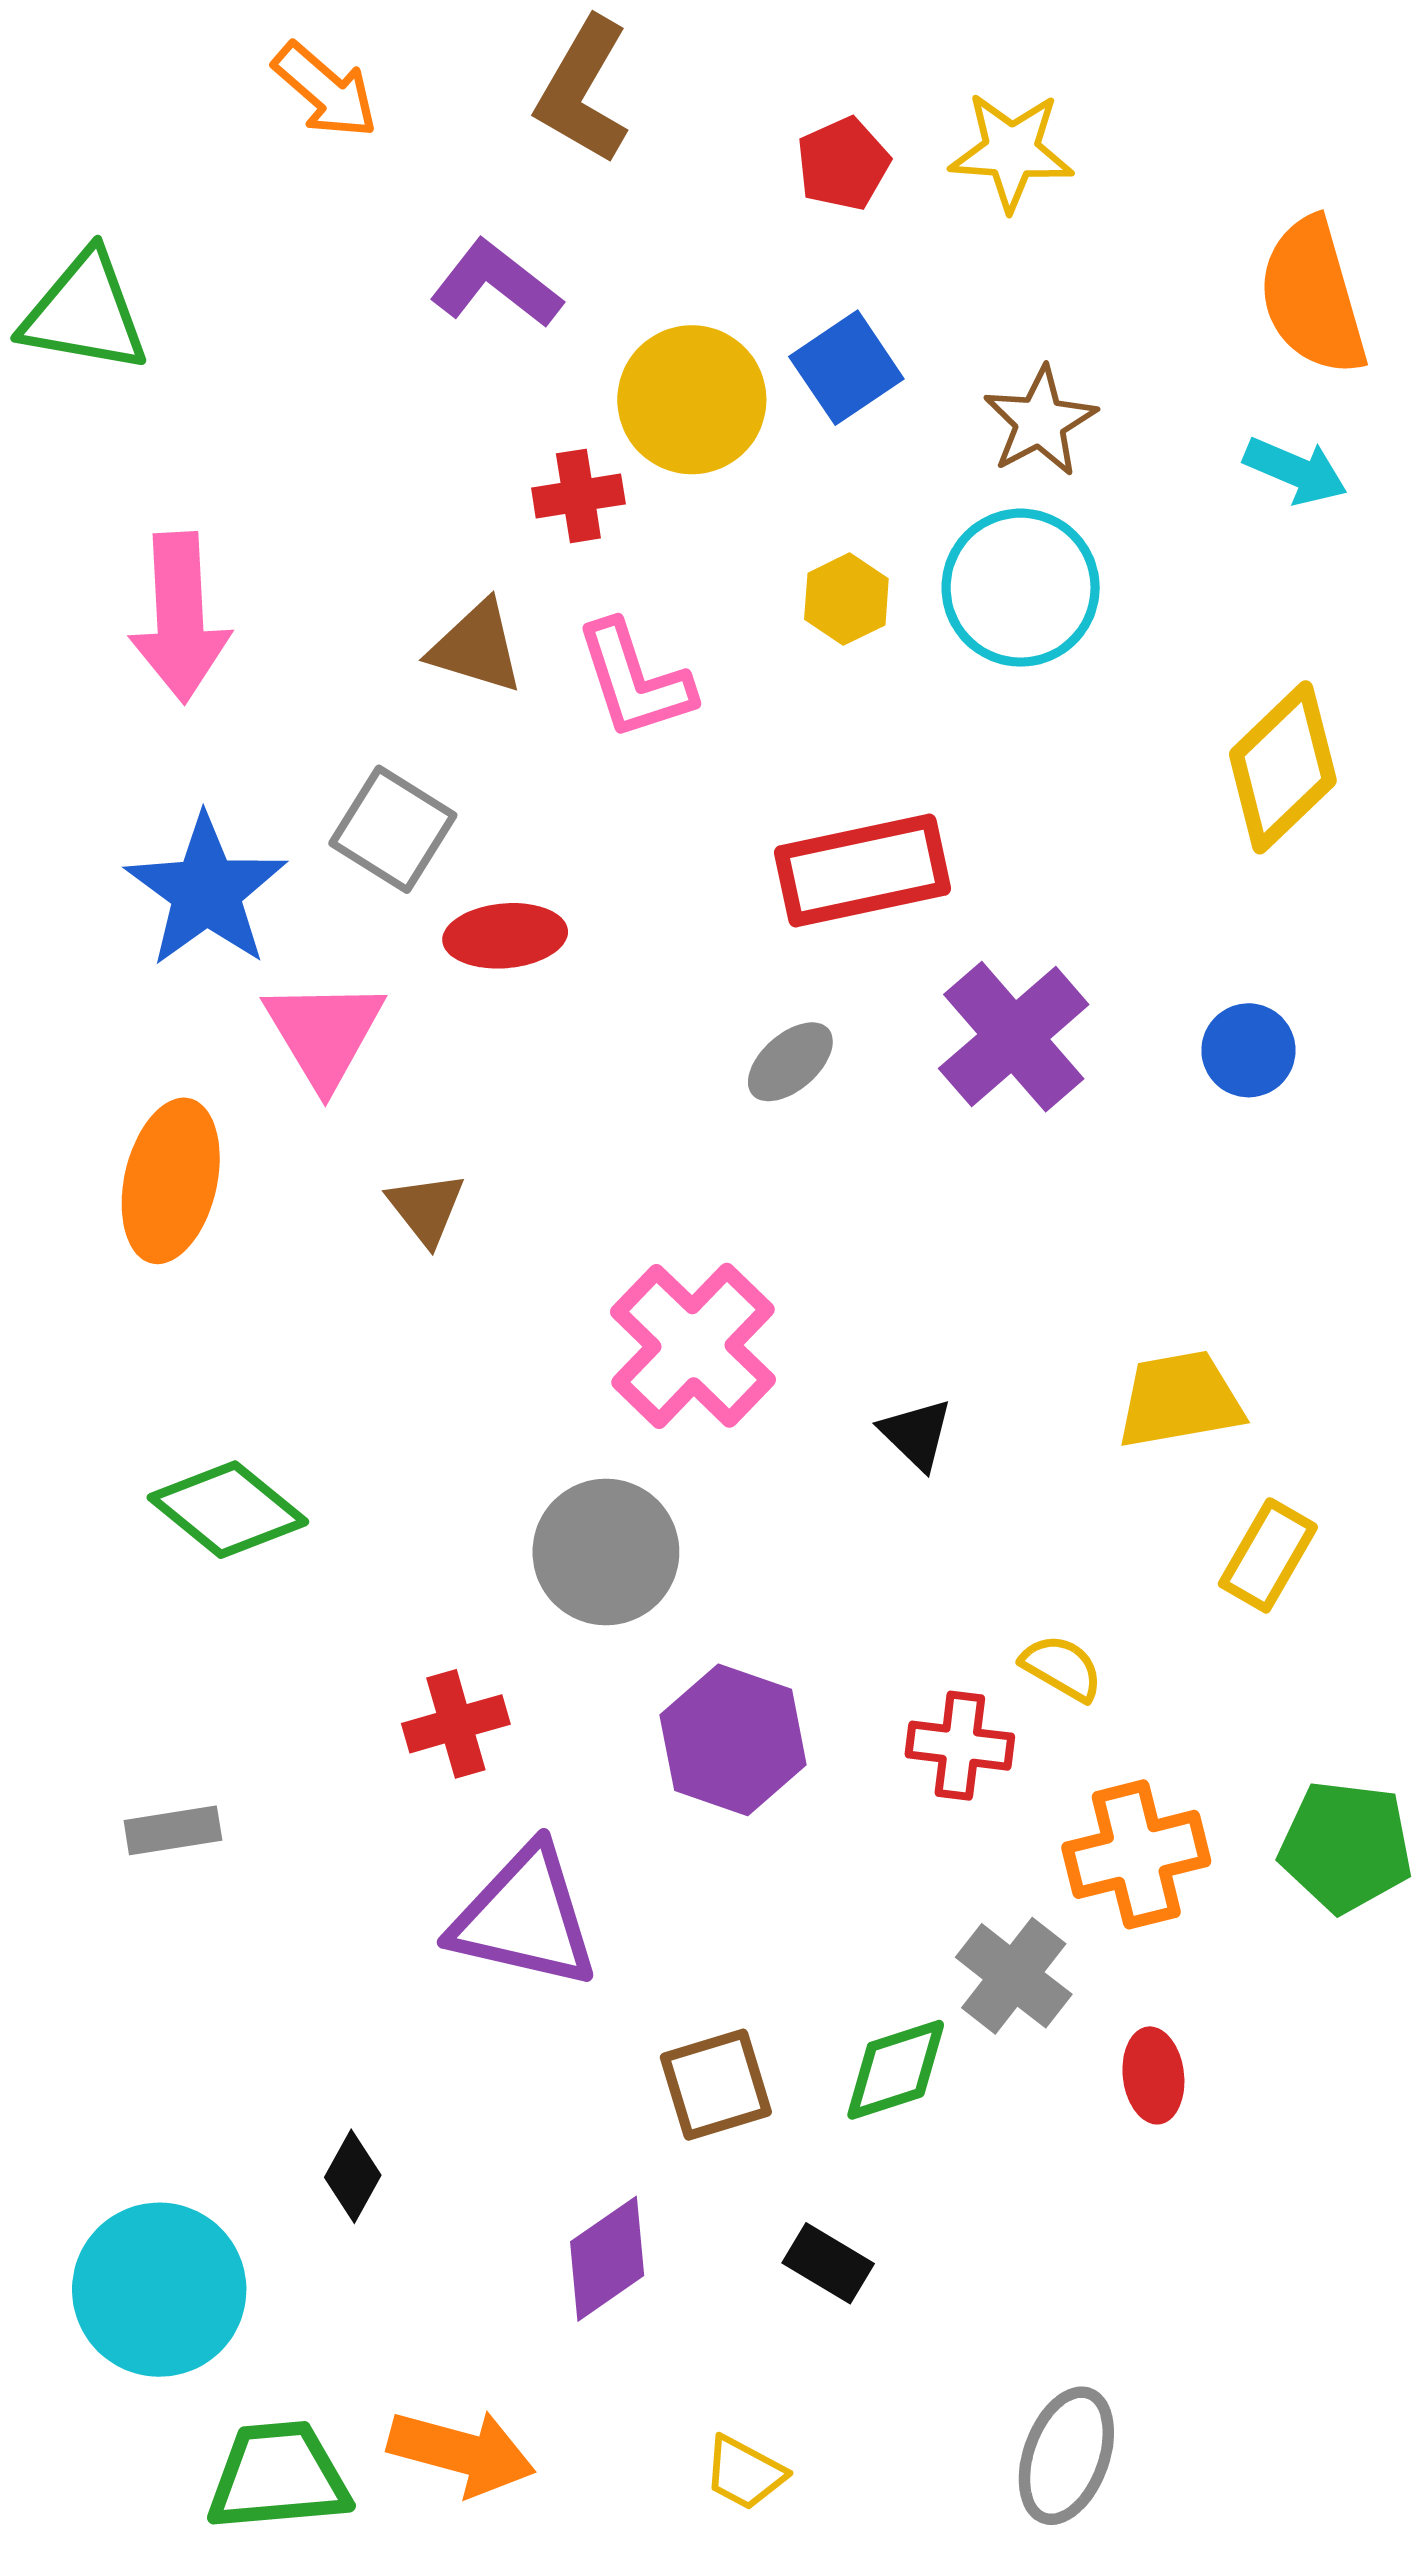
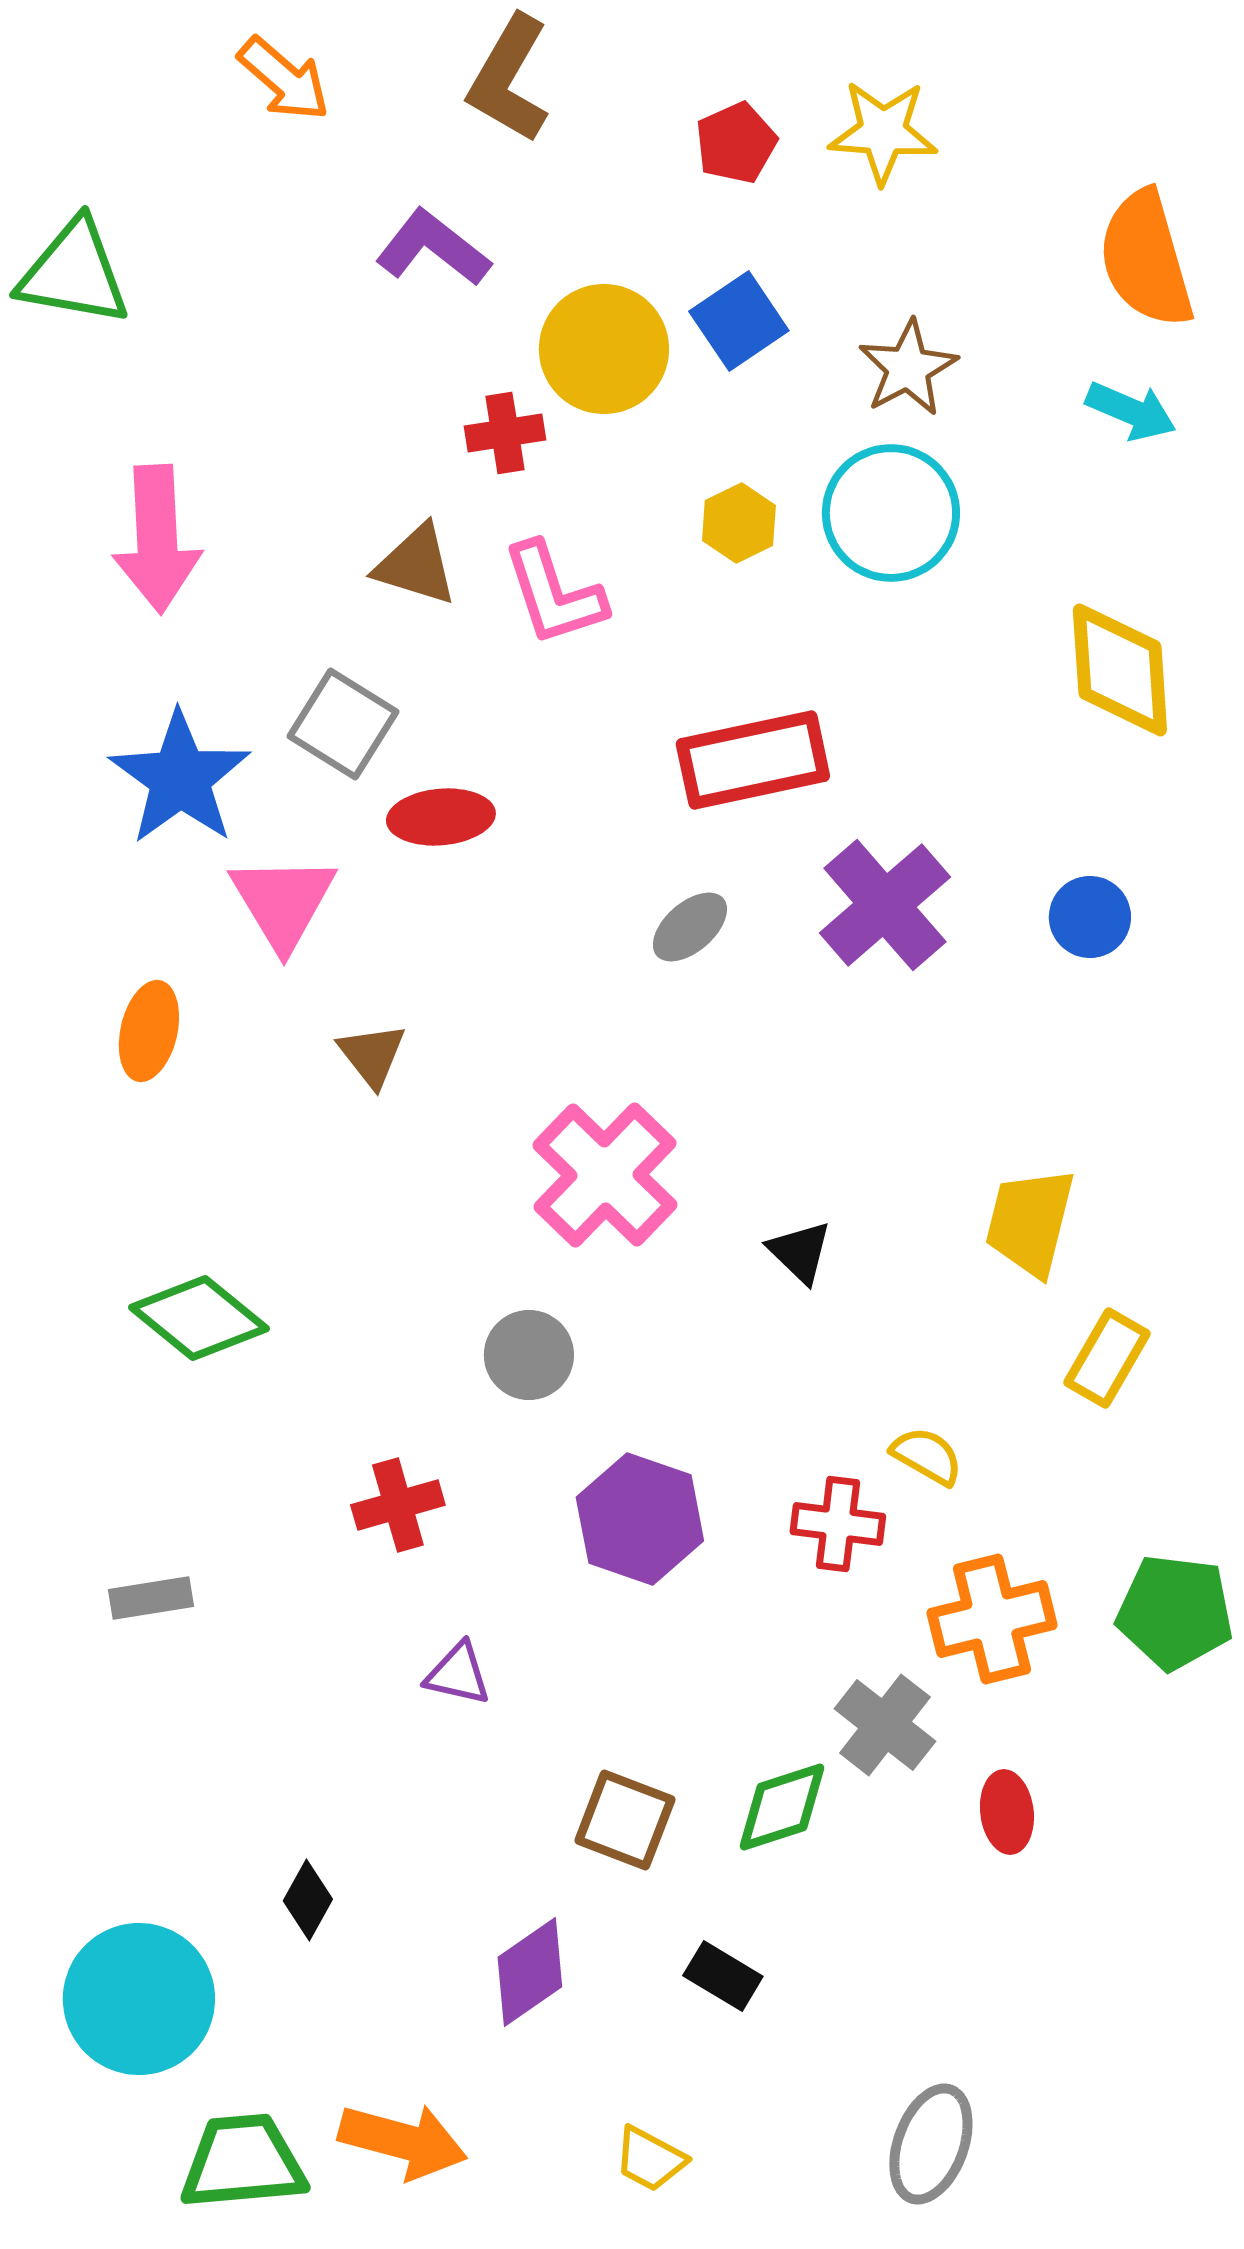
yellow diamond: (1283, 767) -> (1120, 670), turned -50
orange ellipse: (171, 1181) -> (149, 1031), size x0.7
yellow trapezoid: (1180, 1400) -> (1030, 1222), turned -66
gray circle: (606, 1552) -> (529, 1355), size x0.7
purple triangle: (525, 1917) -> (458, 1674), size x0.5
brown square: (716, 2085) -> (625, 1820), turned 38

